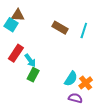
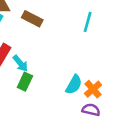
brown rectangle: (60, 28) -> (32, 19), moved
purple semicircle: (75, 98) -> (91, 110), moved

